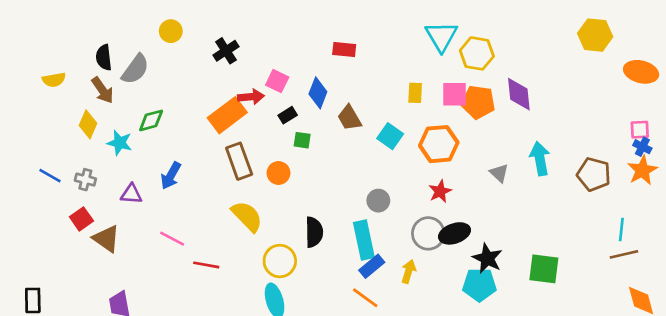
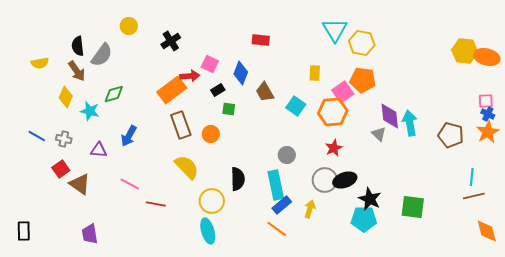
yellow hexagon: (595, 35) -> (465, 51), moved
pink square: (455, 94) -> (343, 92), moved, turned -35
purple diamond: (519, 94) -> (390, 116), moved

